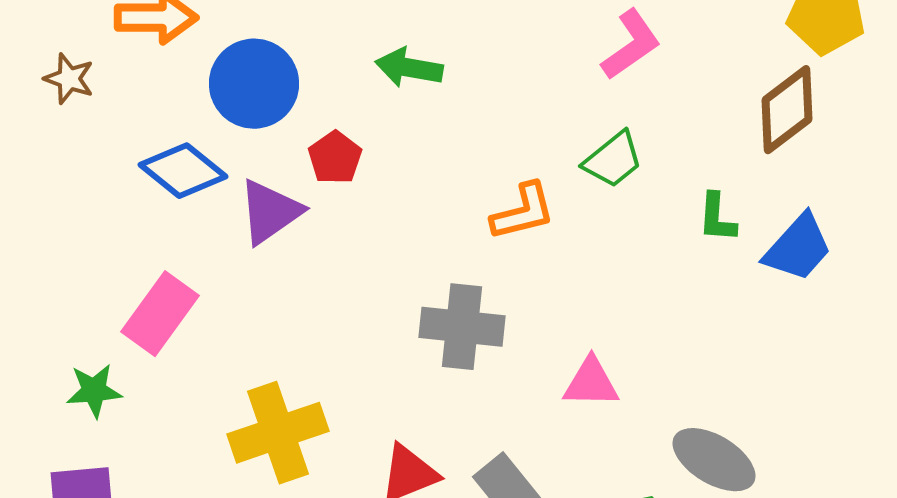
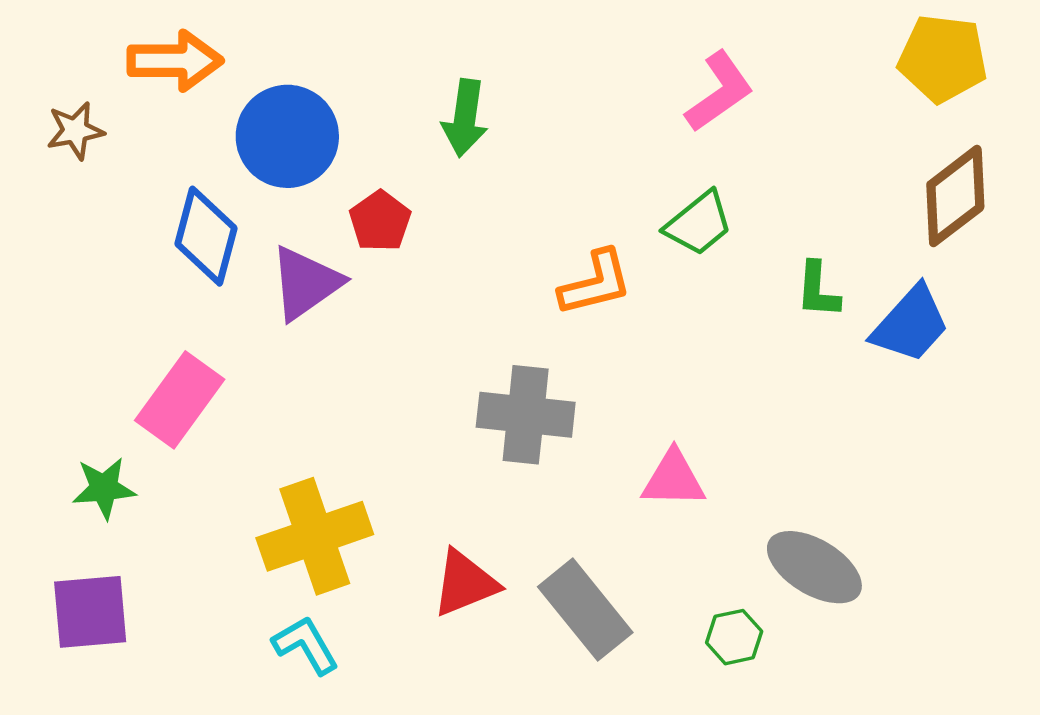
green arrow: (409, 68) -> (465, 118), turned -92
brown star: (69, 79) -> (75, 131), turned -30
brown diamond: (787, 110) -> (955, 196), moved
blue diamond: (183, 171) -> (206, 236), turned 66

